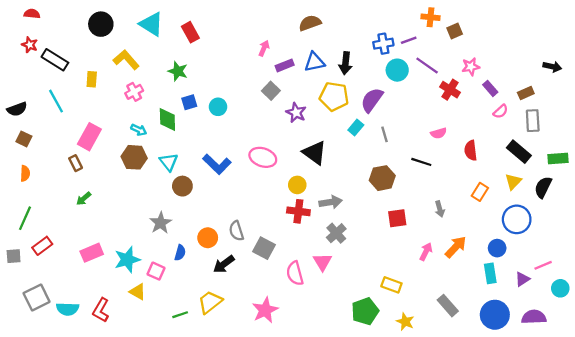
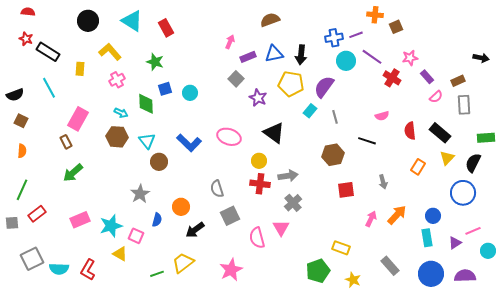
black rectangle: (519, 152) -> (440, 133), moved
green arrow: (84, 199) -> (73, 173), size x1.5
blue circle: (517, 219) -> (463, 193), moved
gray semicircle: (236, 231) -> (217, 189), moved
gray square: (264, 248) -> (230, 216), turned 36

